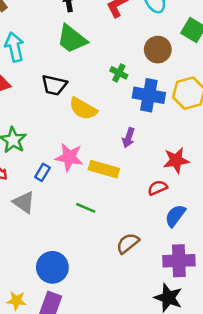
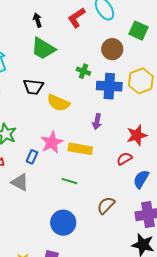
pink star: (69, 157) -> (52, 142), turned -30
blue circle: (52, 267) -> (63, 223), moved

